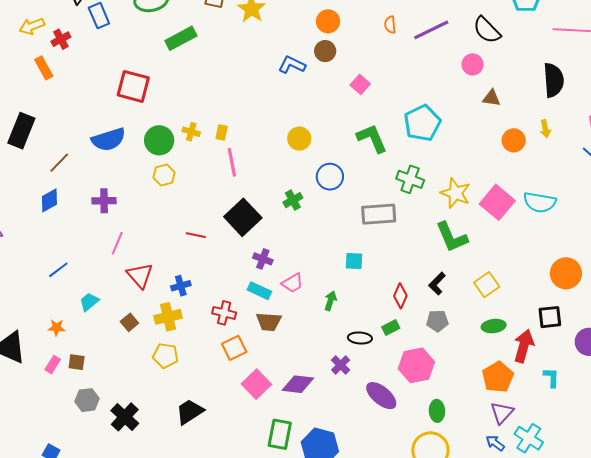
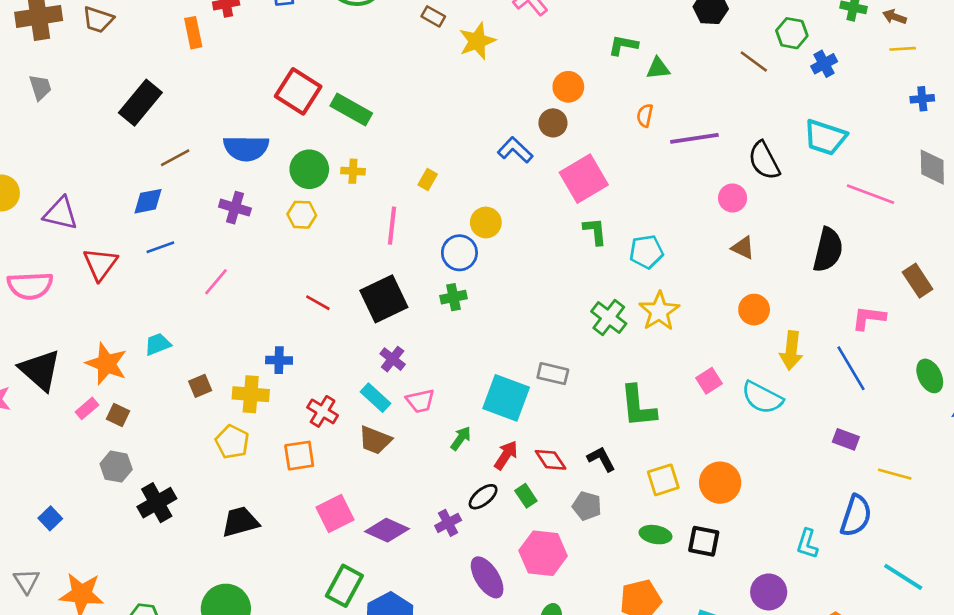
green rectangle: (181, 38) -> (351, 110), moved, turned 40
blue L-shape: (292, 65) -> (515, 150), moved
pink square: (360, 84) -> (584, 179), size x1.8
cyan pentagon: (422, 123) -> (646, 252), size x0.7
yellow arrow: (545, 129) -> (791, 350), moved, size x1.6
yellow cross: (191, 132) -> (353, 171), turned -30
yellow rectangle: (222, 132) -> (428, 180), moved
green L-shape: (372, 138) -> (595, 231), moved, size x0.7
blue circle: (330, 177) -> (459, 253), moved
yellow star: (455, 193) -> (659, 311), moved
purple cross: (104, 201) -> (235, 208), moved
pink square: (497, 202) -> (709, 381), size x0.6
gray rectangle: (379, 214) -> (553, 374), moved, size x0.7
cyan square: (354, 261) -> (506, 398), size x1.8
blue line: (58, 270) -> (160, 247), moved
orange circle: (566, 273) -> (720, 483), moved
red triangle: (140, 275) -> (100, 264), moved
black L-shape: (437, 284) -> (601, 459), turned 90
red diamond: (400, 296) -> (551, 460), turned -75
black square: (550, 317) -> (704, 541), moved
orange star: (56, 328) -> (106, 364), size x1.8
green rectangle: (391, 328) -> (526, 496), turned 66
black ellipse: (360, 338) -> (483, 497), turned -60
red arrow: (524, 346) -> (506, 455), moved, size x0.7
orange square: (234, 348) -> (299, 456), moved

